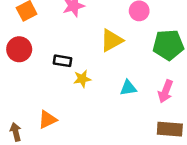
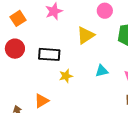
black rectangle: (63, 61) -> (49, 54), size x1.5
yellow star: (82, 79) -> (66, 76), moved

